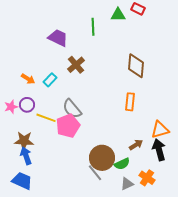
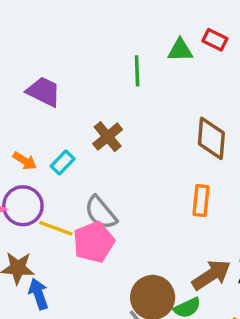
purple trapezoid: (58, 38) -> (44, 92), moved
purple circle: (27, 105) -> (23, 206), size x1.5
brown arrow: (136, 145) -> (211, 275), size x1.6
blue arrow: (26, 156) -> (38, 294), moved

